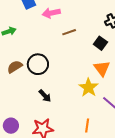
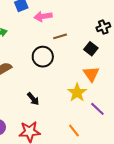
black circle: (38, 64) -> (43, 57), moved
orange line: (87, 126) -> (74, 130), turned -48

